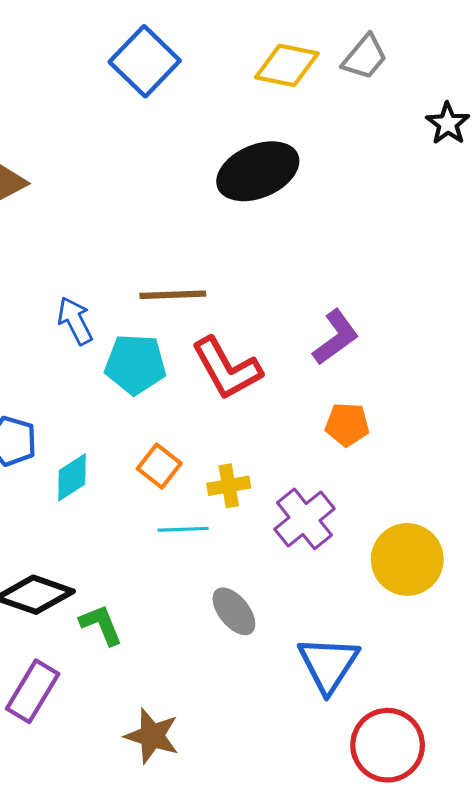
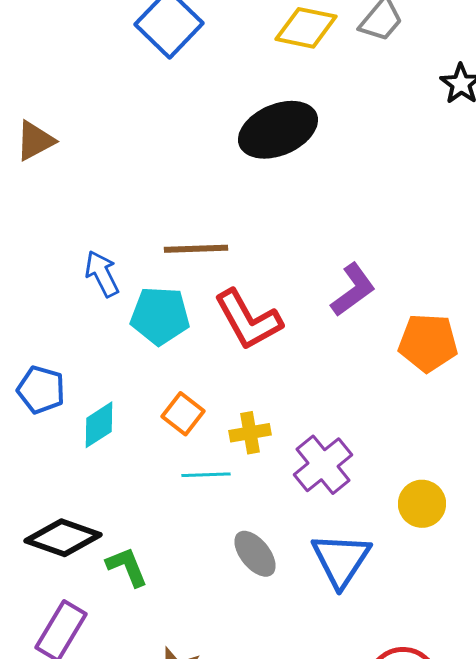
orange pentagon: (347, 424) -> (428, 343), moved, size x1.4
yellow circle: (407, 559) -> (422, 504), size x0.7
blue triangle: (328, 664) -> (341, 560), moved

